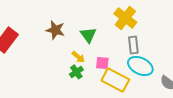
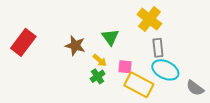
brown star: (55, 30) -> (75, 46), moved

